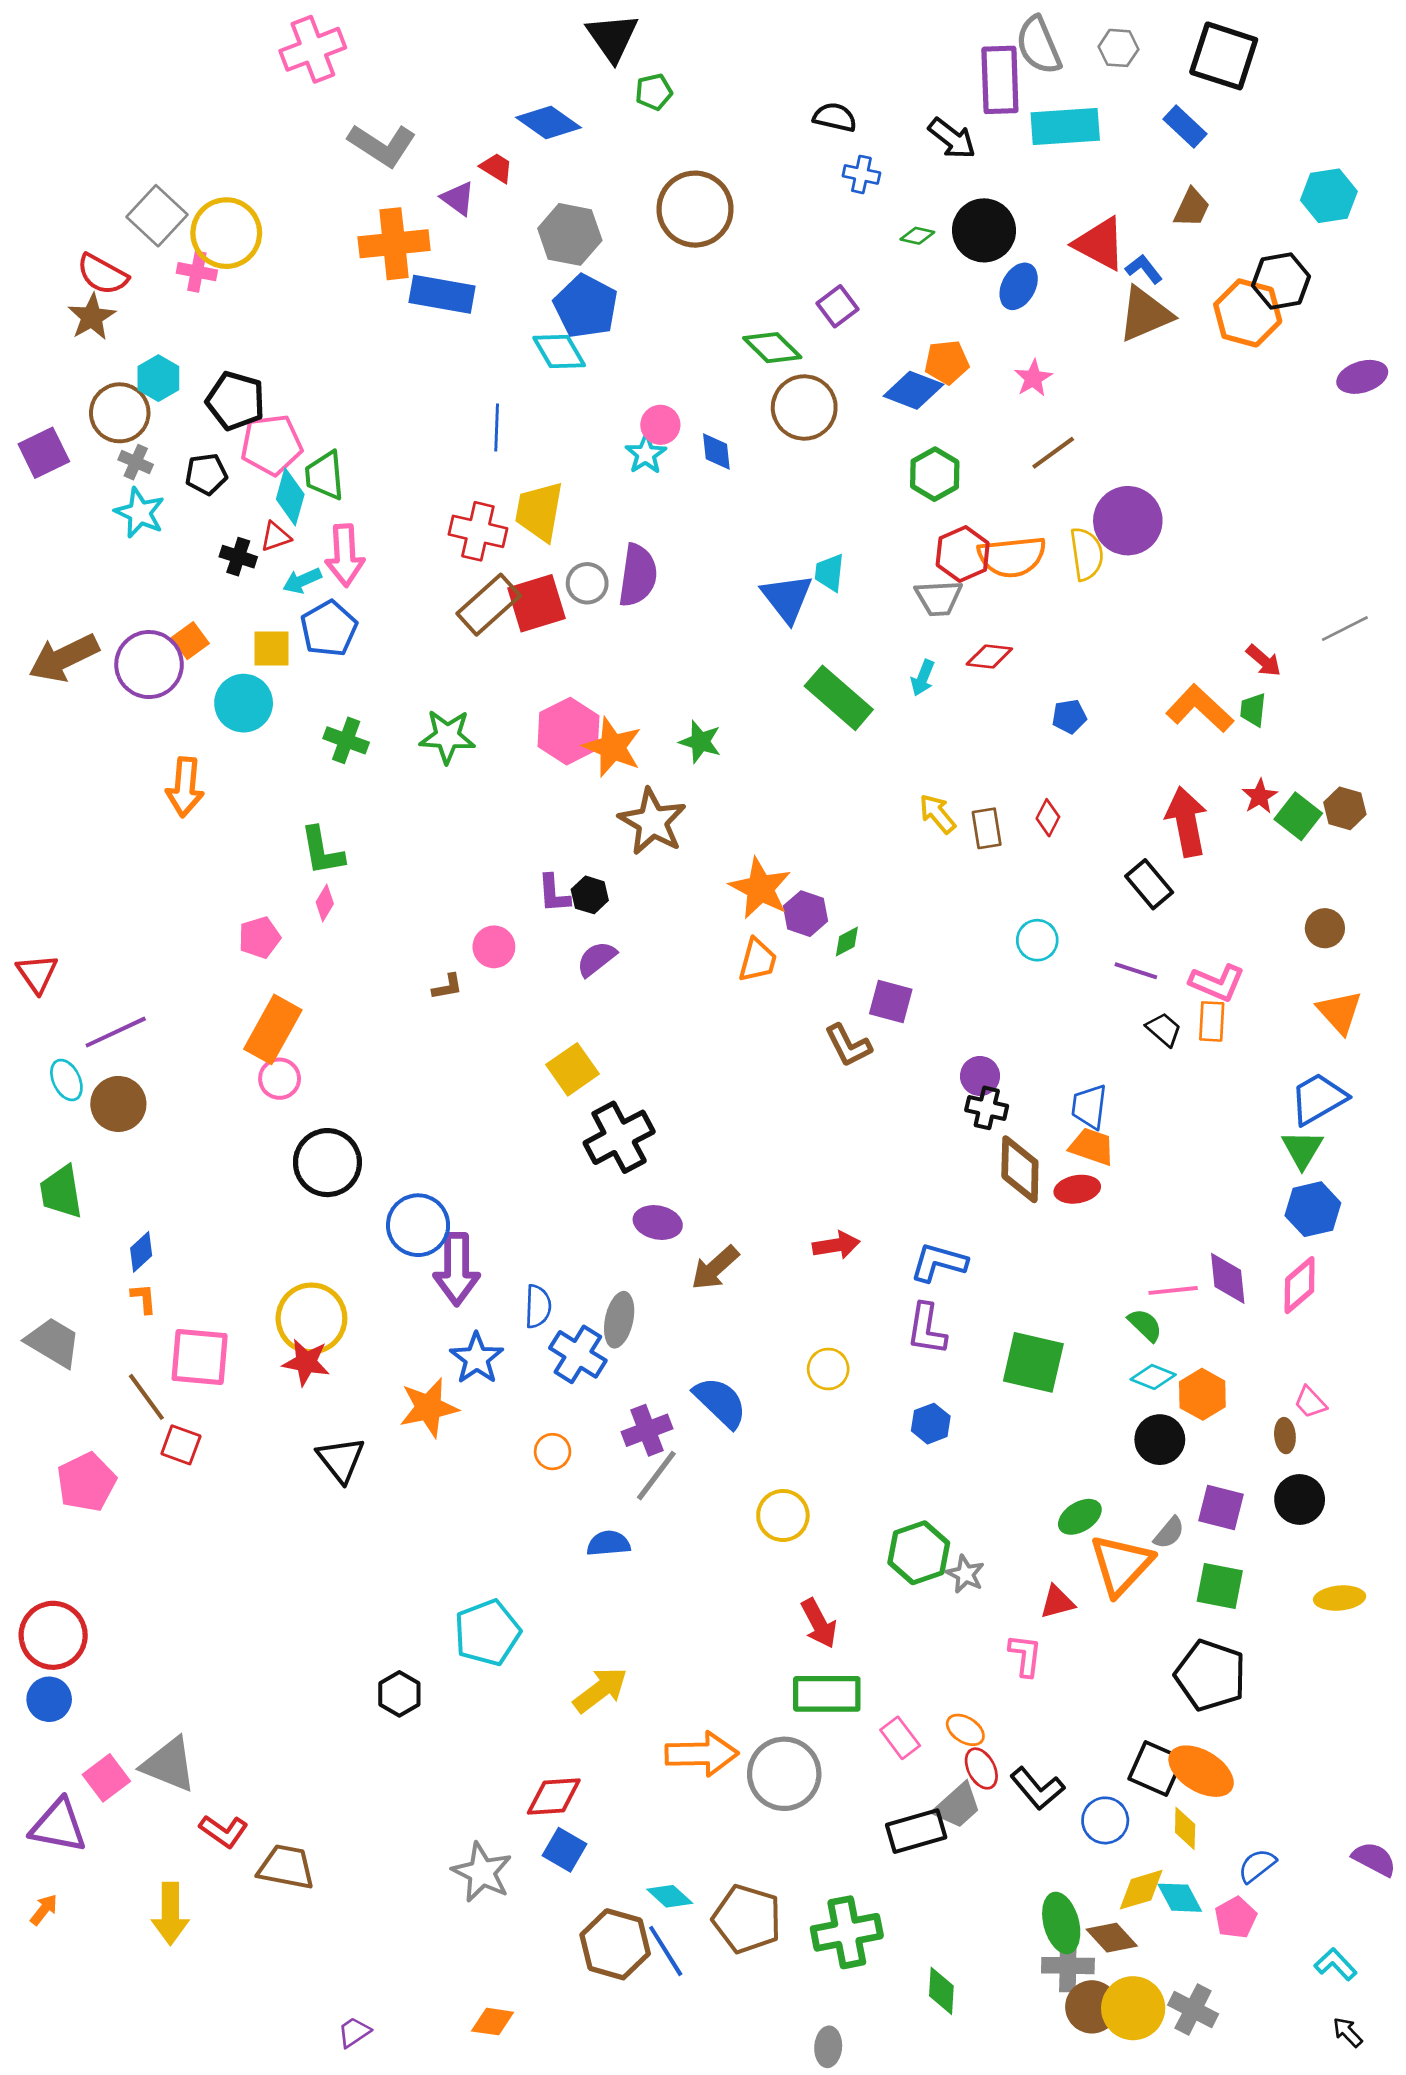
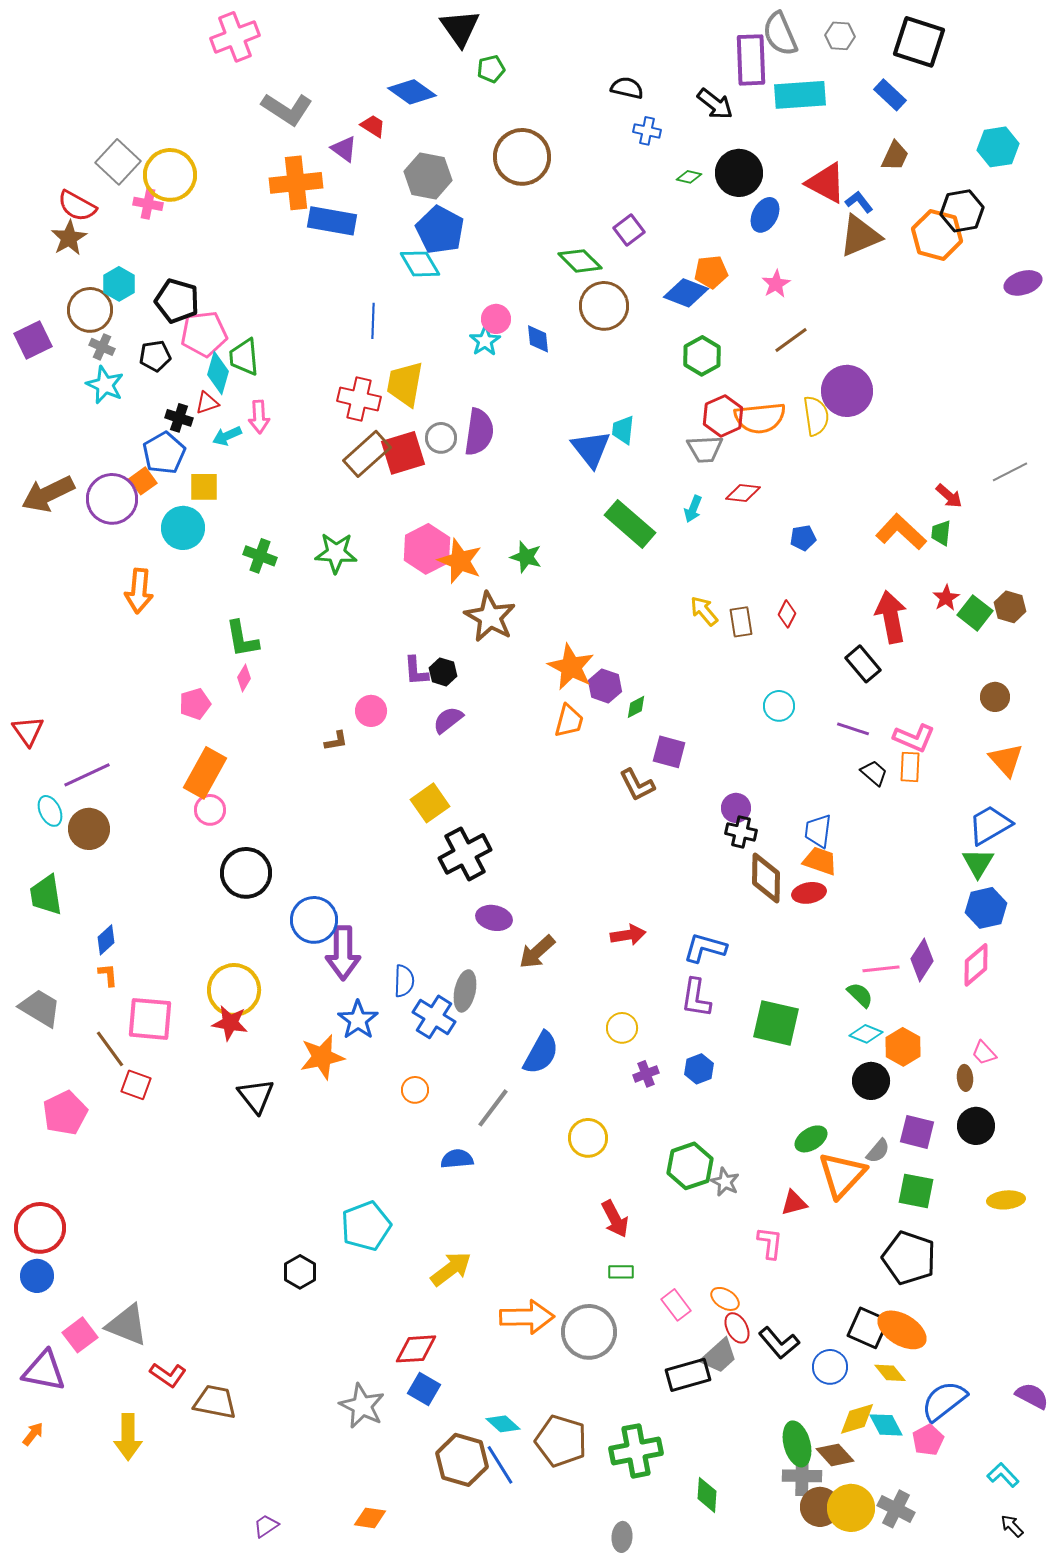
pink arrow: (345, 555) -> (259, 417), size x0.7
blue pentagon: (329, 629) -> (164, 453), moved
purple diamond: (1228, 1278) -> (922, 960), turned 39
blue semicircle: (720, 1402) -> (541, 1053), turned 75
purple cross: (647, 1430) -> (646, 1074), moved, size x0.7
green rectangle: (827, 1694) -> (621, 1272), size x0.5
yellow diamond: (1185, 1828) -> (890, 1373), turned -40
blue semicircle: (1257, 1866) -> (944, 1401), size x1.6

